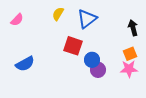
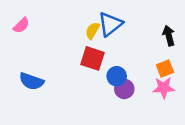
yellow semicircle: (58, 14) -> (92, 30), moved
blue semicircle: (25, 64) -> (32, 81), turned 48

